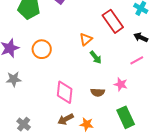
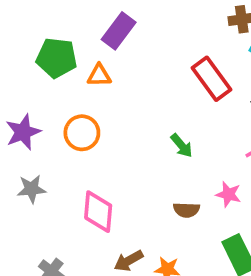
orange triangle: (86, 39) -> (99, 75), moved, turned 40
pink diamond: (65, 92) -> (98, 212), moved

